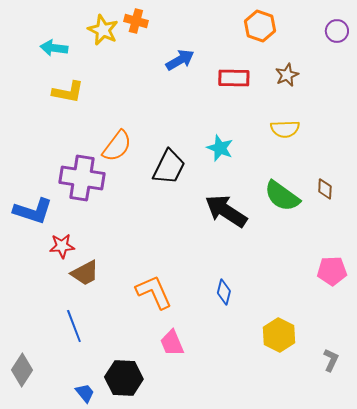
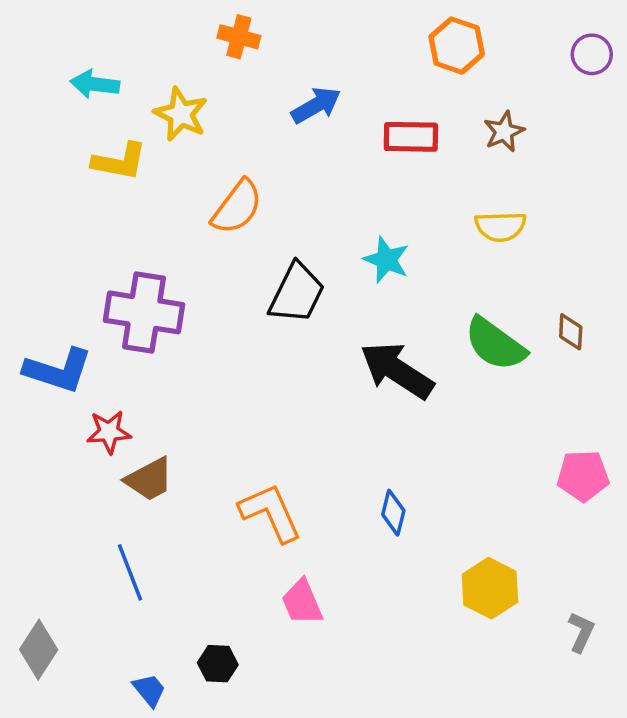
yellow star: (103, 30) -> (181, 114), moved
orange semicircle: (117, 146) -> (237, 207), moved
black hexagon: (124, 378) -> (218, 664), size x0.6

